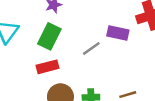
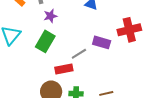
red rectangle: (48, 67) -> (64, 69), moved

